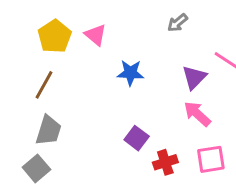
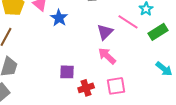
blue star: (130, 73) -> (59, 18), moved, turned 30
purple square: (137, 138) -> (67, 72), turned -35

